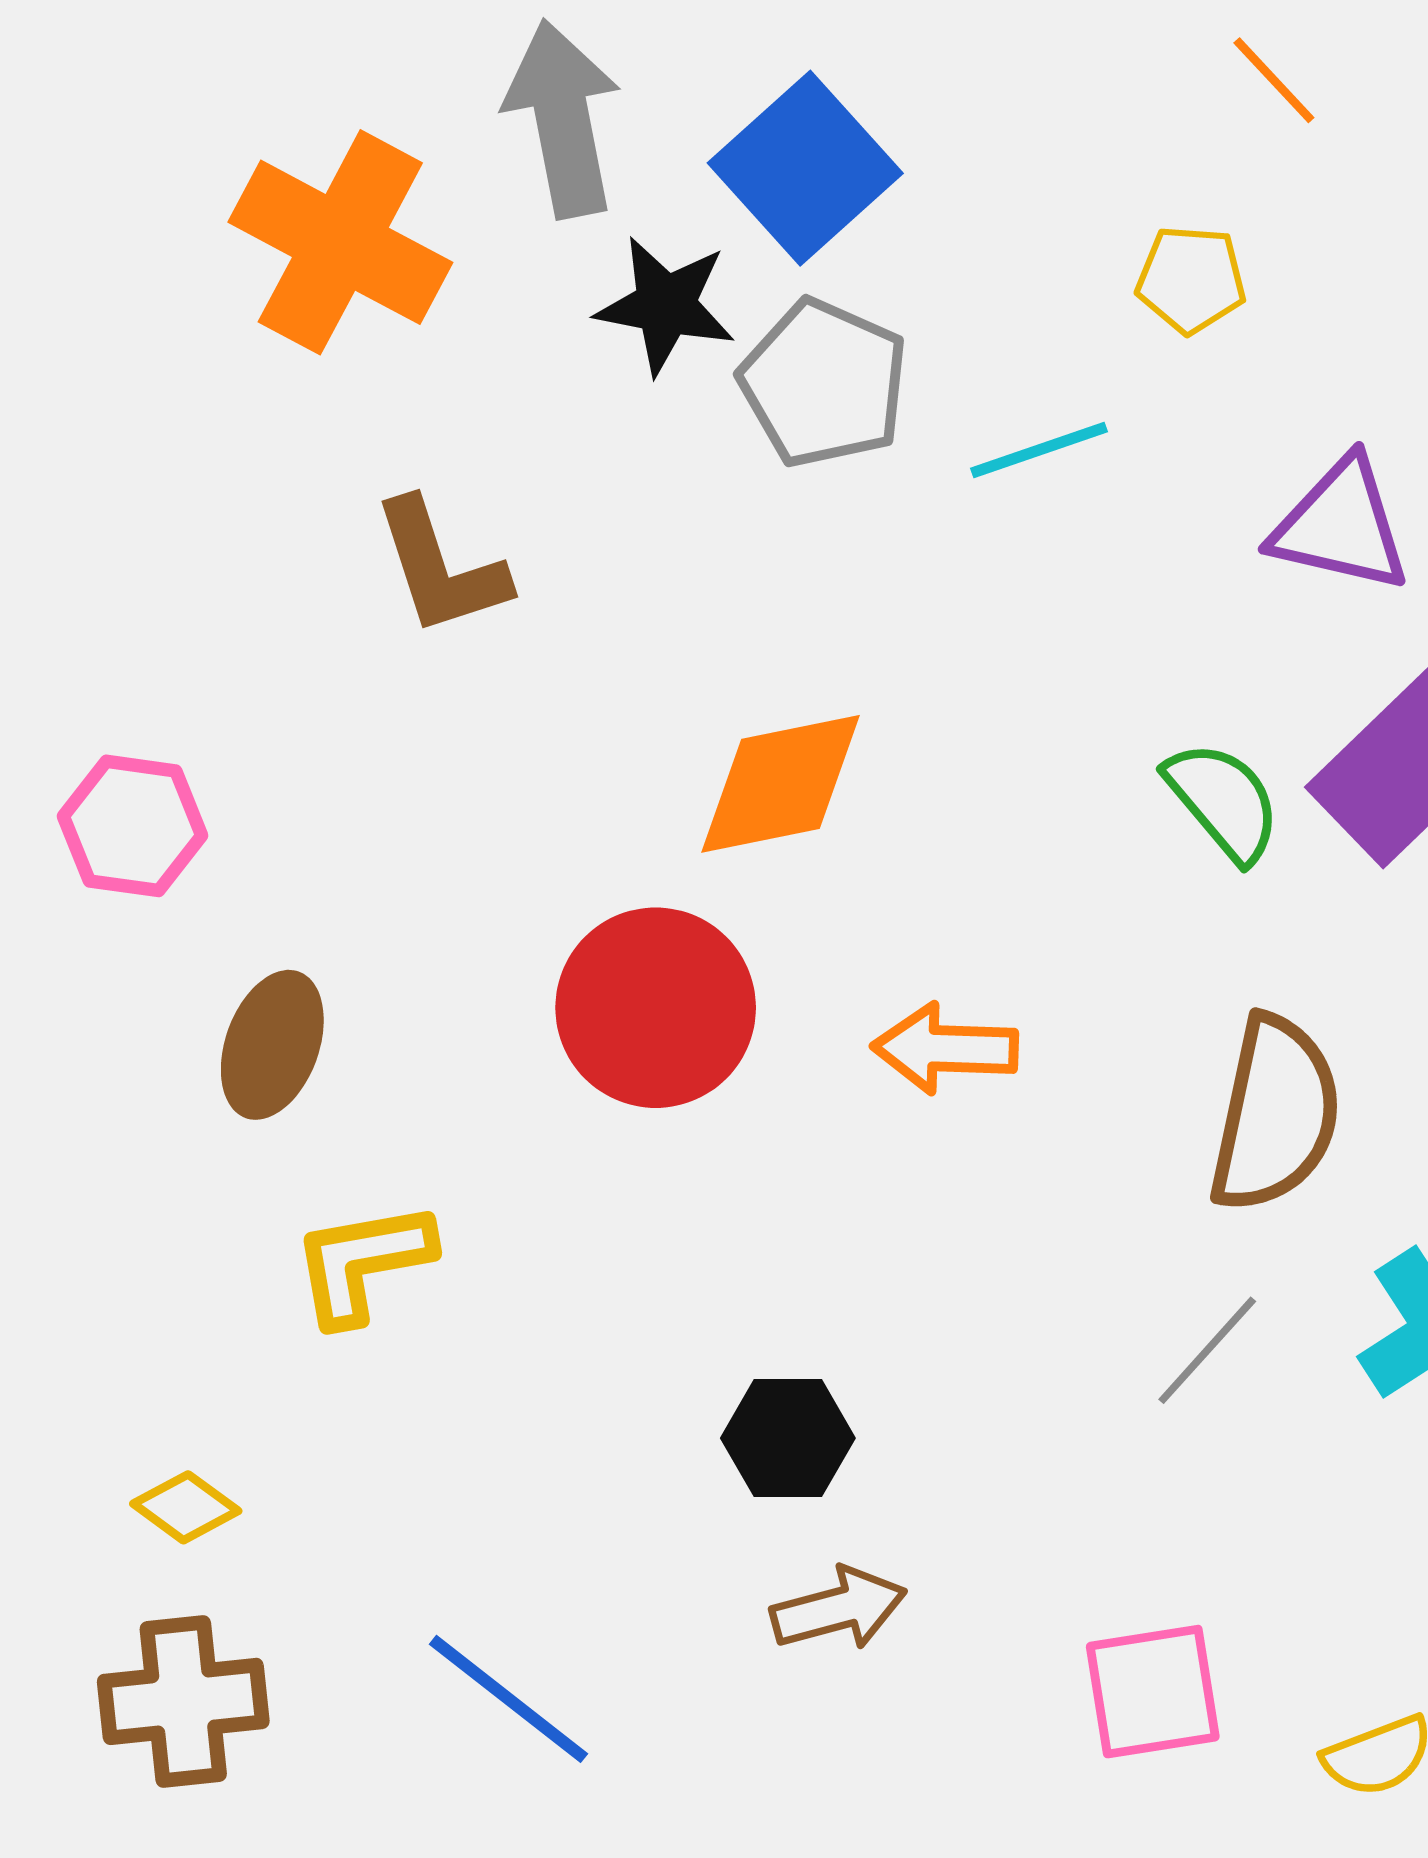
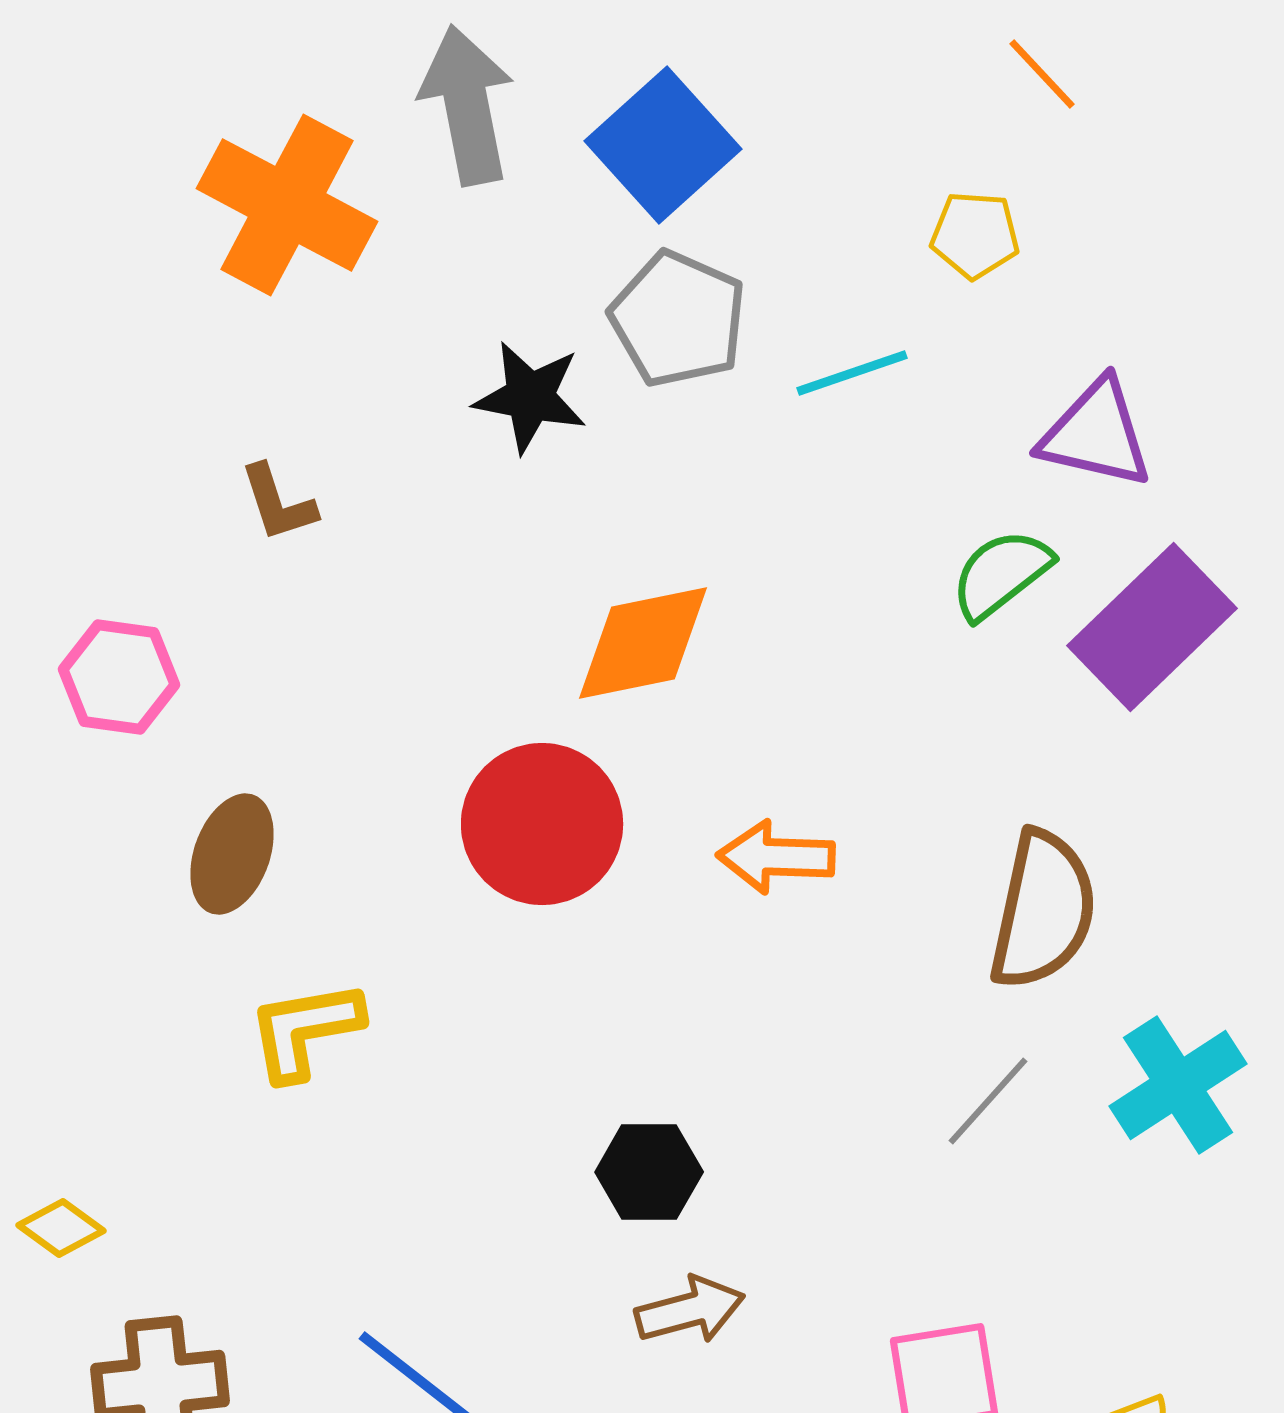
black star: (666, 305) -> (530, 397), moved
brown L-shape: (440, 568) -> (278, 503), moved, size x0.7
green semicircle: (1223, 801) -> (1001, 574), moved, turned -88
yellow diamond: (186, 1507) -> (61, 1228), moved

